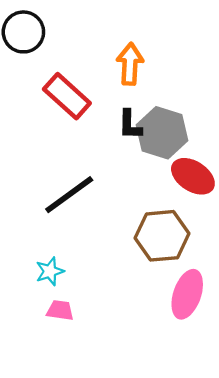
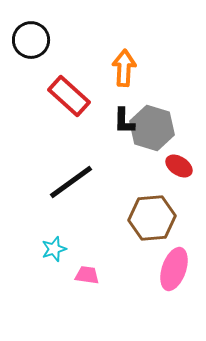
red ellipse: (193, 176) -> (179, 166), size x0.7
pink trapezoid: (60, 310) -> (87, 275), moved

